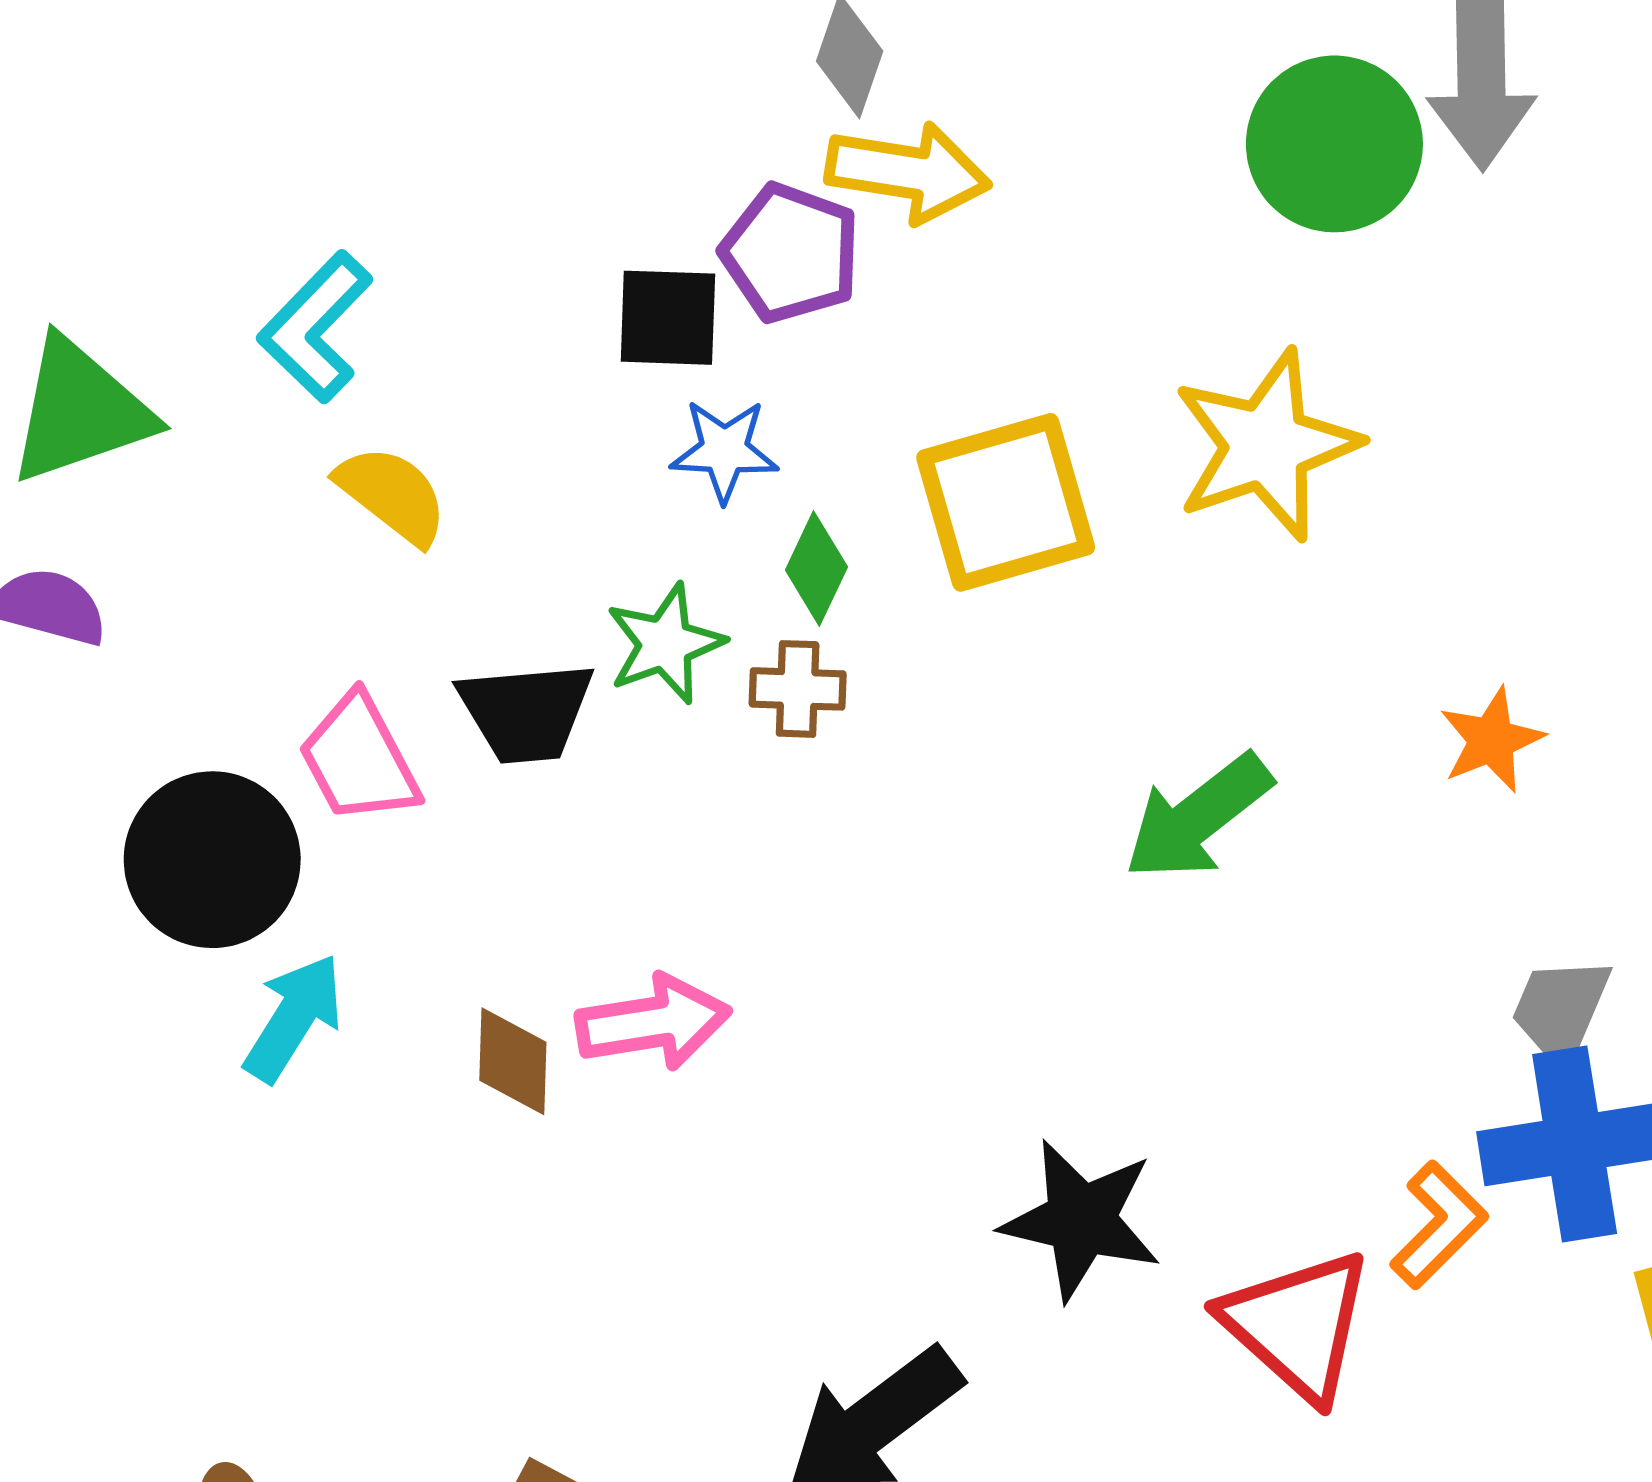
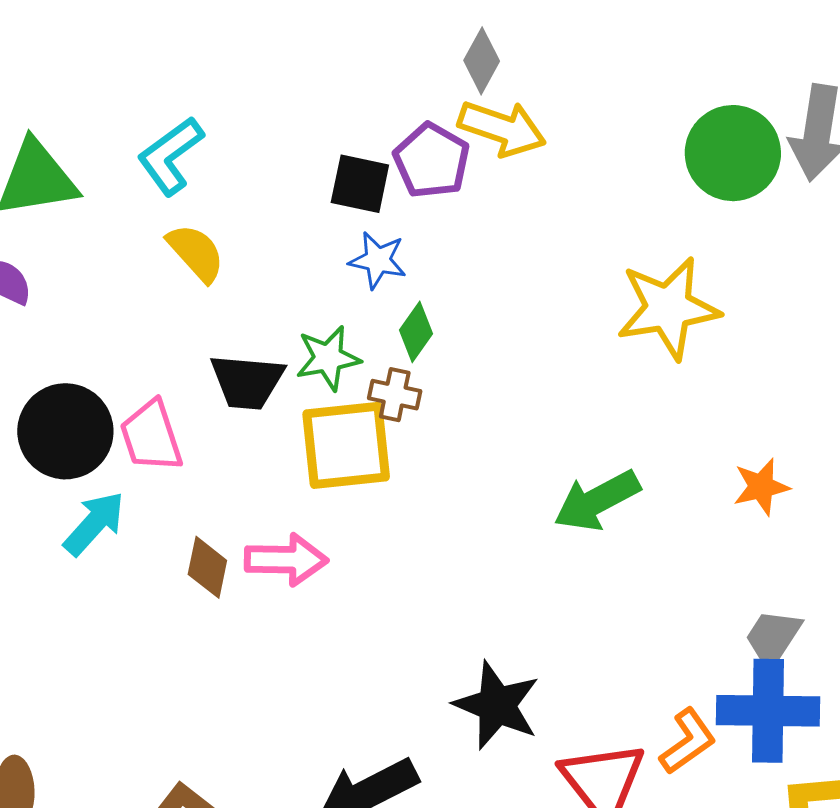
yellow square: (1006, 502) -> (346, 445), moved
pink trapezoid: (359, 759) -> (151, 436), moved

